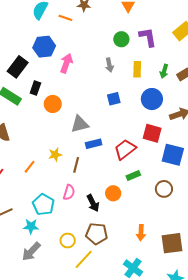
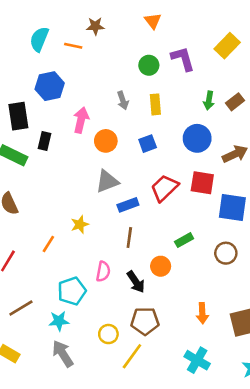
pink arrow: (66, 63) -> (81, 120), moved
gray arrow: (109, 65) -> (123, 100), moved
black rectangle: (18, 67) -> (18, 116), turned -40
yellow rectangle: (137, 69) -> (155, 104), moved
orange circle: (53, 104) -> (106, 141), moved
red trapezoid: (125, 149) -> (165, 188), moved
brown line: (76, 165) -> (129, 237), moved
cyan pentagon: (43, 205) -> (72, 291), turned 30
gray arrow: (31, 252) -> (63, 354), turned 110

